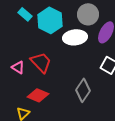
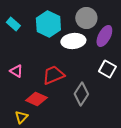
cyan rectangle: (25, 14) -> (13, 24), moved
red trapezoid: (41, 62) -> (53, 75), moved, turned -70

